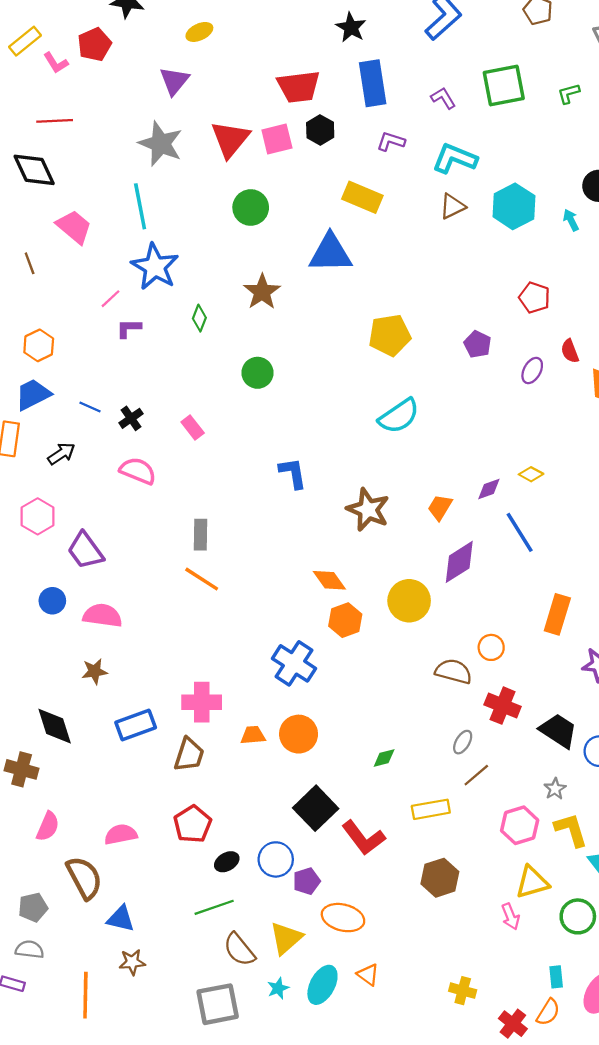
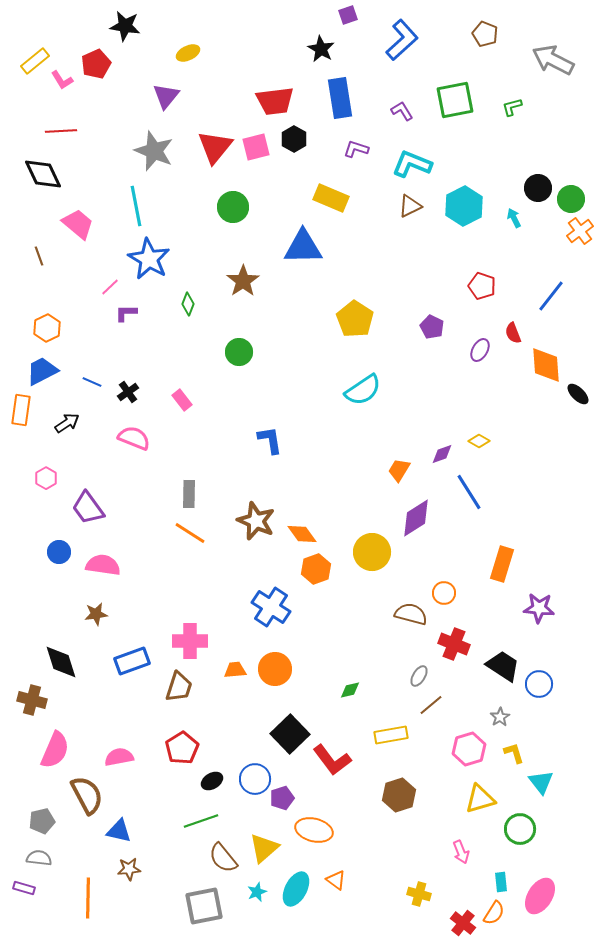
yellow pentagon: (390, 335) -> (355, 319), turned -30
brown star: (368, 510) -> (256, 521), moved
pink hexagon: (38, 516) -> (46, 478), size x0.7
pink semicircle: (48, 826) -> (55, 750), size x1.4
yellow L-shape: (571, 830) -> (514, 753), size x0.7
pink arrow: (511, 916) -> (461, 852), moved

